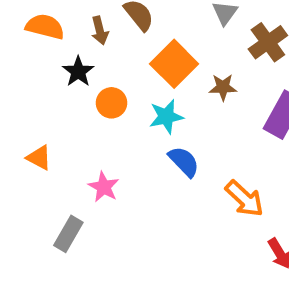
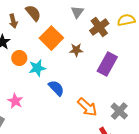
cyan star: (166, 117) -> (37, 68), moved

